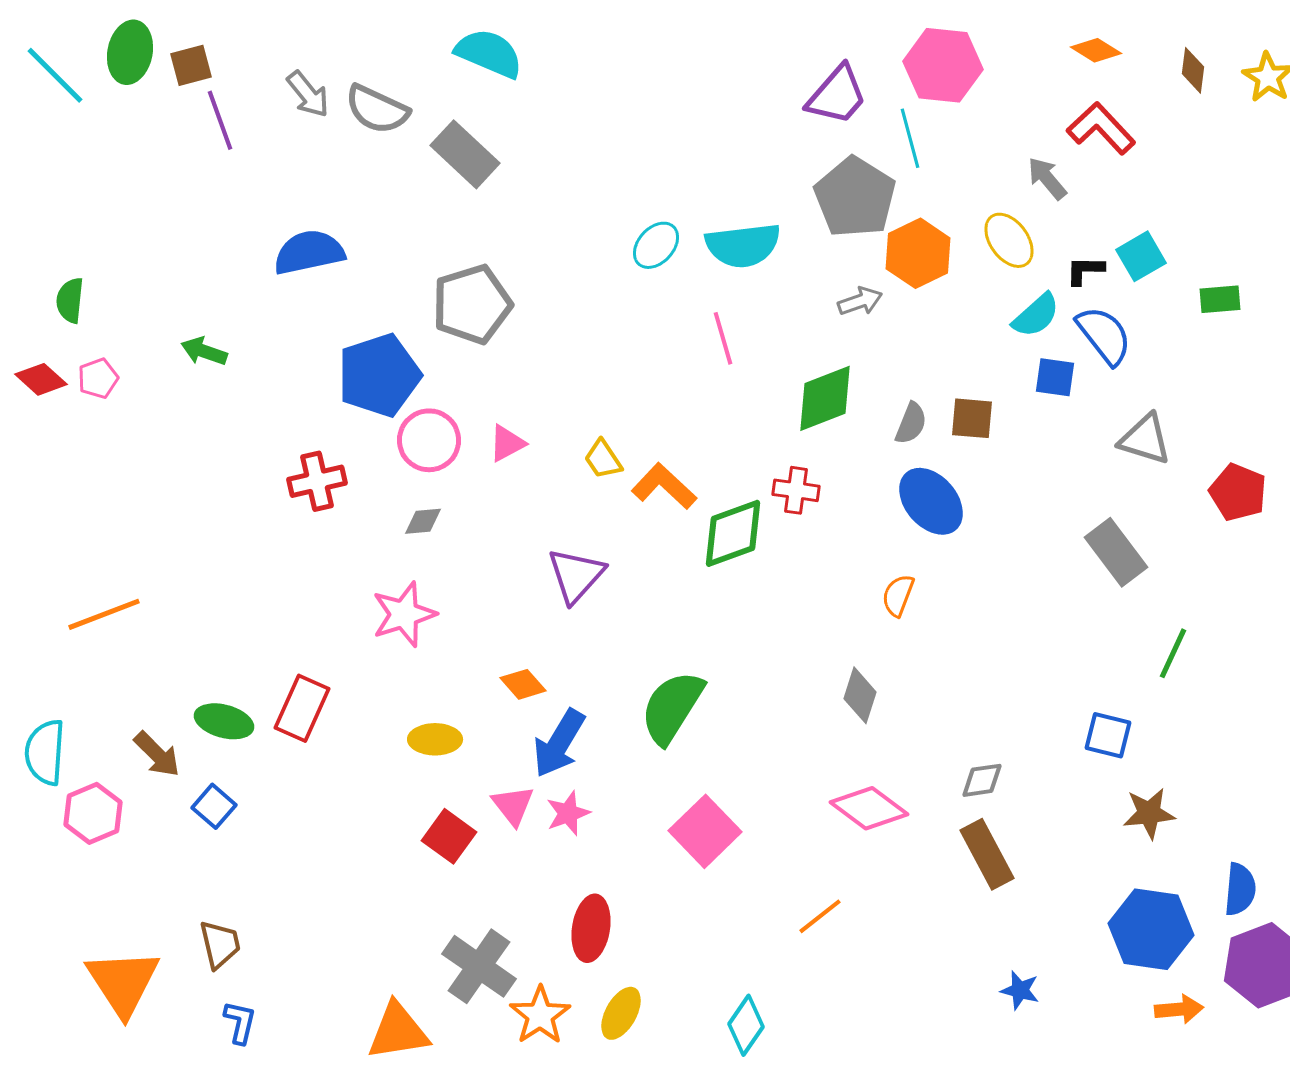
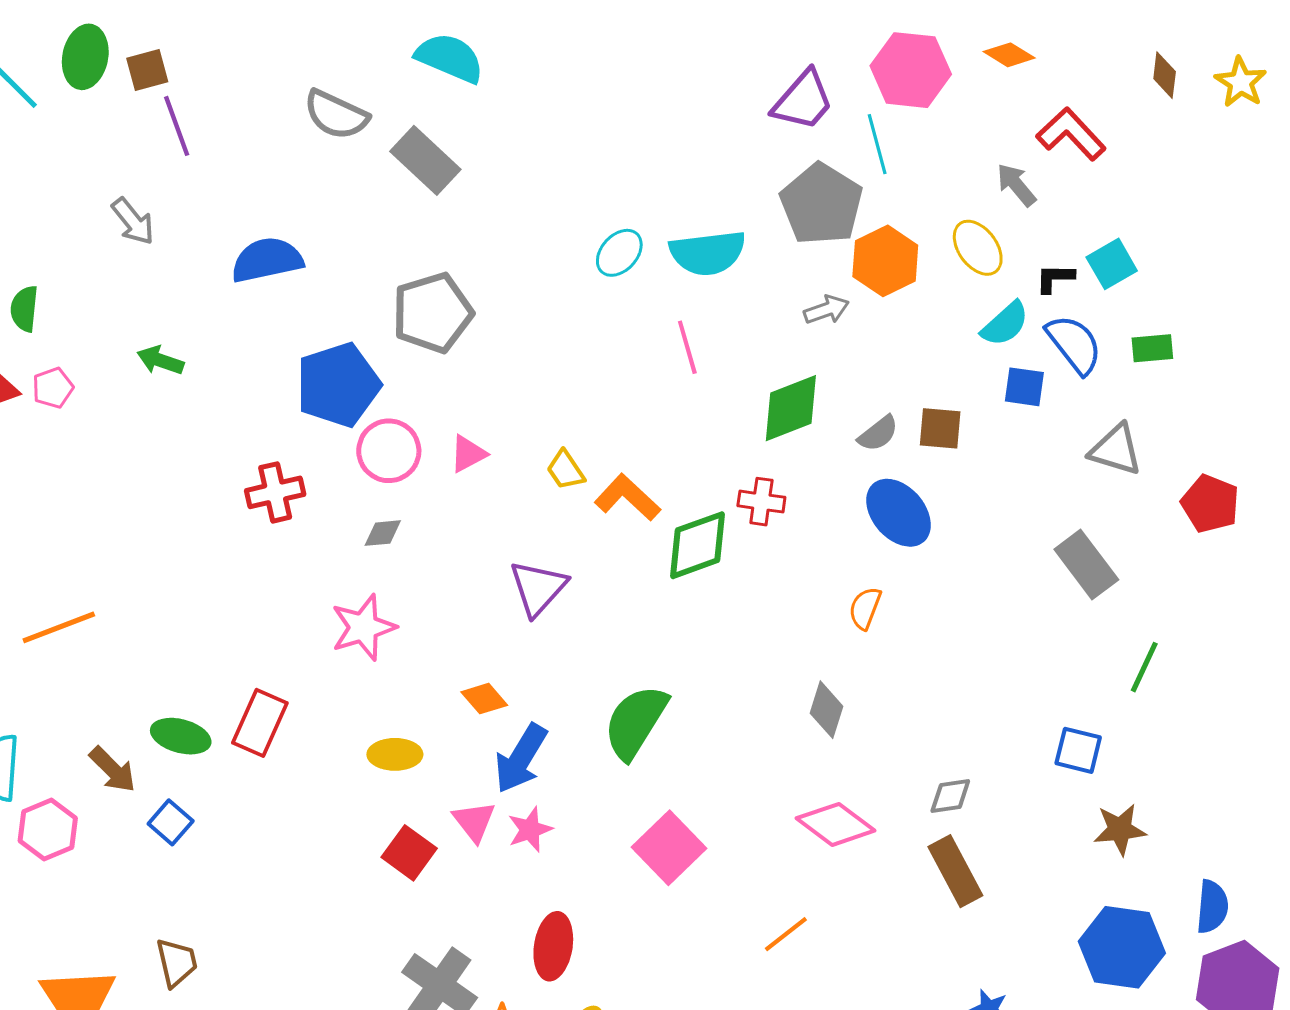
orange diamond: (1096, 50) -> (1009, 55), moved
gray arrow: (308, 94) -> (133, 221), moved
green rectangle: (1220, 299) -> (1152, 348), moved
gray semicircle: (911, 423) -> (878, 434), turned 30

